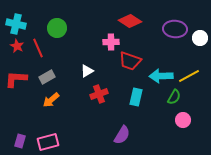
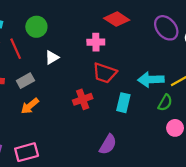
purple ellipse: (175, 29) -> (166, 28), turned 45
red trapezoid: (130, 61) -> (105, 73), moved
white triangle: (87, 71) -> (52, 58), moved

